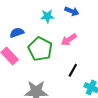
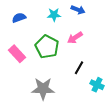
blue semicircle: (17, 33) -> (19, 18), moved

